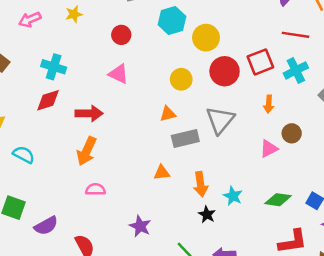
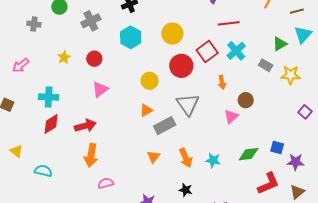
yellow star: (74, 14) -> (64, 57), moved
yellow circle: (206, 38) -> (172, 34), moved
pink triangle: (119, 74) -> (100, 89), turned -48
orange triangle: (162, 173) -> (153, 157), turned -32
black star: (207, 215) -> (186, 190), moved

